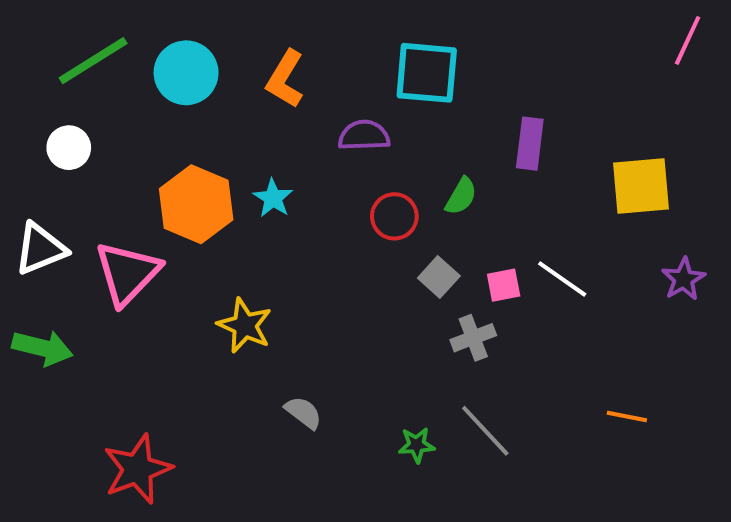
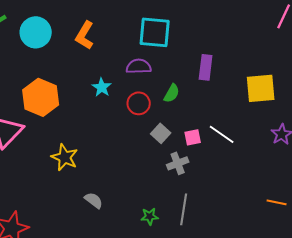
purple semicircle: (364, 135) -> (139, 66), moved
cyan star: (273, 198) -> (102, 87), moved
orange line: (627, 417) -> (277, 202), moved
gray line: (485, 431) -> (184, 209), turned 52

